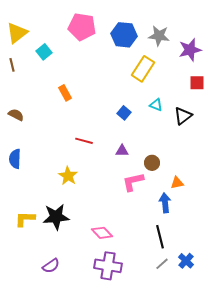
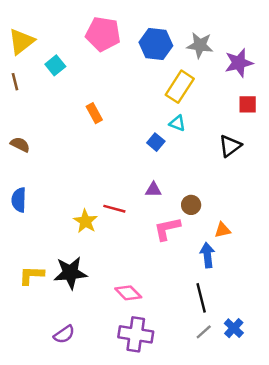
orange rectangle: (65, 93) -> (94, 113), moved
cyan triangle: (156, 105) -> (177, 123), moved
red line: (84, 141) -> (114, 209), moved

